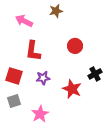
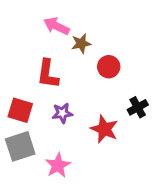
brown star: (56, 11) -> (81, 44), moved
pink arrow: (24, 21) -> (56, 26), moved
gray square: (14, 101) -> (20, 146), size x1.5

